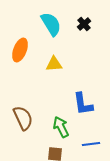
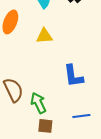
green arrow: (61, 127) -> (38, 103), moved

